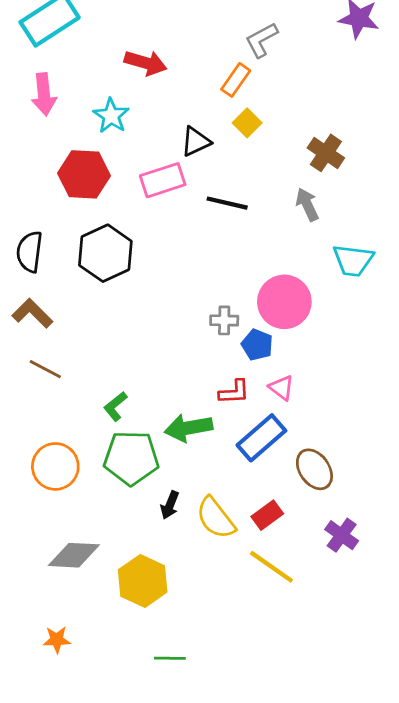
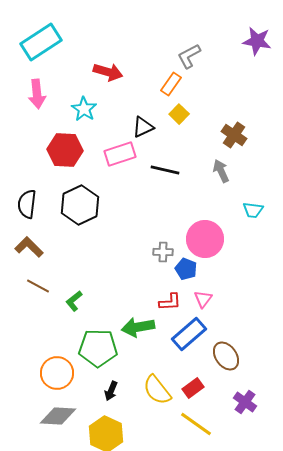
cyan trapezoid: (353, 260) -> (253, 210), size x0.7
pink triangle: (281, 388) -> (203, 299), turned 30
green L-shape: (115, 406) -> (74, 301), moved
orange circle: (55, 466) -> (57, 373), moved
black arrow: (170, 505) -> (111, 391), moved

